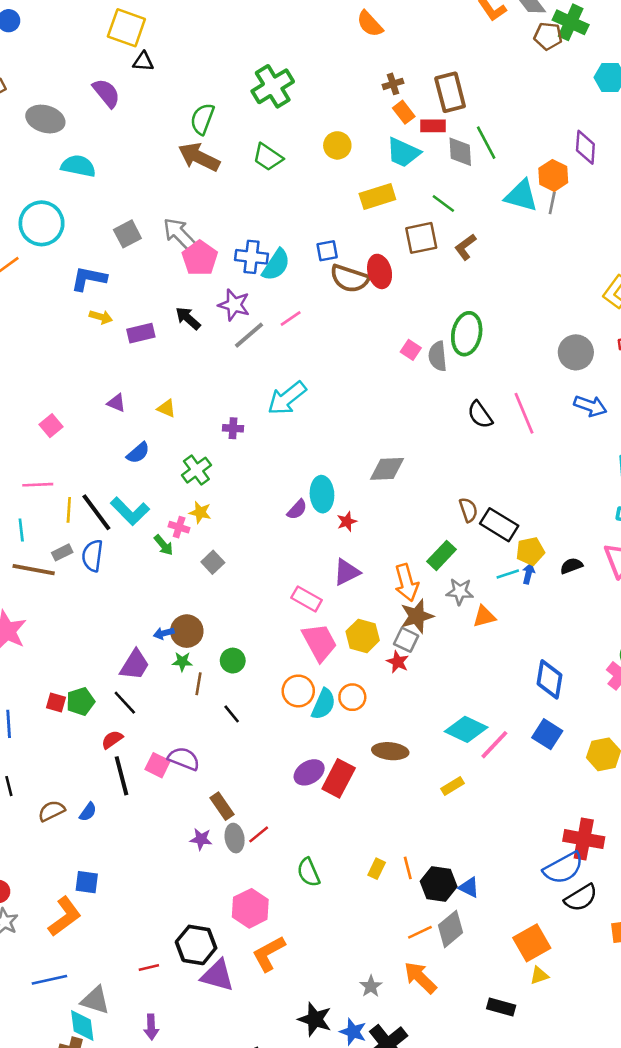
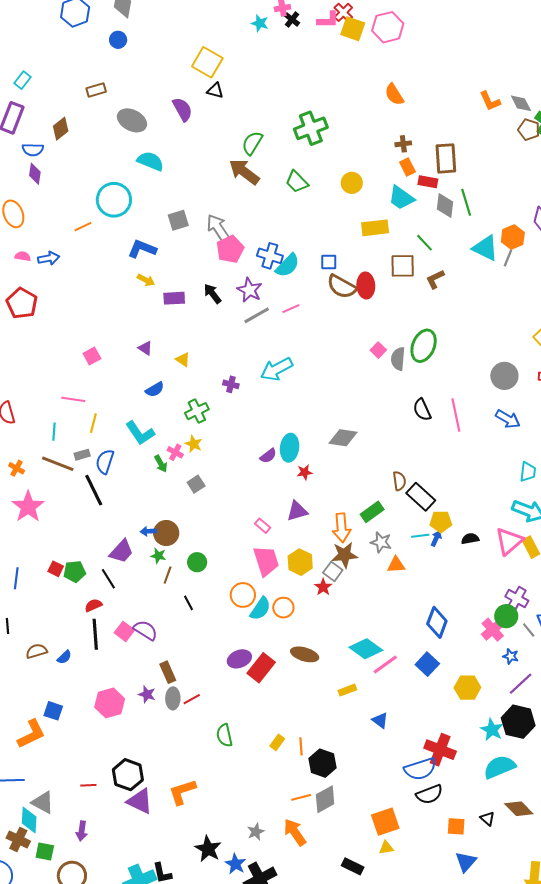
black line: (96, 512) -> (94, 490), moved
pink rectangle: (307, 599) -> (263, 526), size x0.7
blue triangle: (469, 887) -> (380, 720), moved
pink hexagon: (250, 908) -> (110, 703), moved

